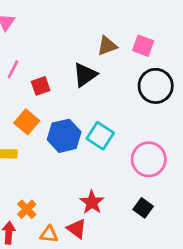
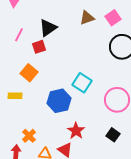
pink square: (143, 46) -> (113, 18), turned 35
black triangle: (85, 75) -> (48, 28), moved
blue hexagon: (64, 136) -> (59, 101), moved

